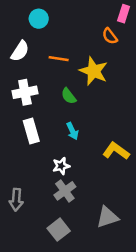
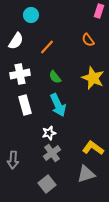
orange semicircle: (110, 36) -> (88, 40), moved
orange line: (59, 59) -> (47, 47), turned -56
yellow star: (94, 71) -> (93, 78), moved
cyan arrow: (72, 131) -> (58, 105), size x1.6
yellow L-shape: (116, 151) -> (93, 148), moved

